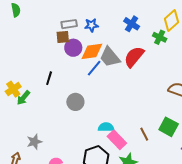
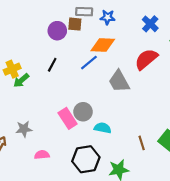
purple circle: (73, 48) -> (57, 31), moved
gray trapezoid: (110, 57) -> (119, 81), moved
blue line: (94, 68) -> (89, 63), moved
gray circle: (75, 102) -> (83, 112), moved
pink rectangle: (117, 140) -> (68, 118), moved

